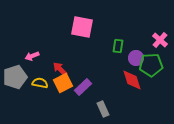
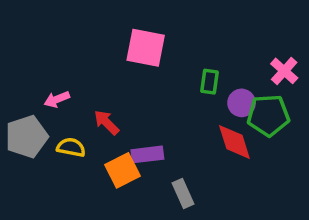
orange square: (63, 83) -> (123, 170), moved
purple rectangle: (83, 87) -> (147, 154), turned 36

